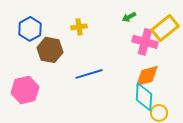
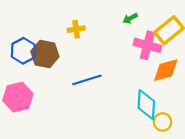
blue hexagon: (30, 29) -> (23, 51), moved
orange diamond: (147, 76) -> (166, 70), moved

